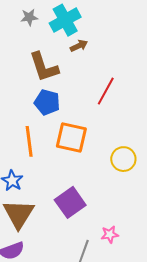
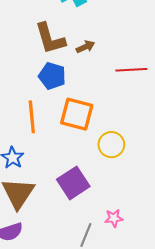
brown arrow: (79, 46) -> (85, 47), moved
red line: (106, 91) -> (131, 70), moved, turned 56
yellow circle: (123, 159) -> (111, 145), moved

